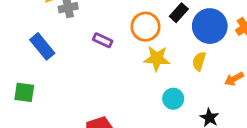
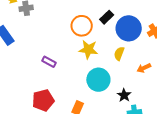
purple rectangle: (103, 40) -> (49, 62), moved
cyan circle: (173, 99) -> (98, 80), size x1.5

